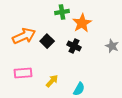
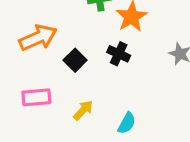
black square: (47, 41) -> (75, 60), moved

